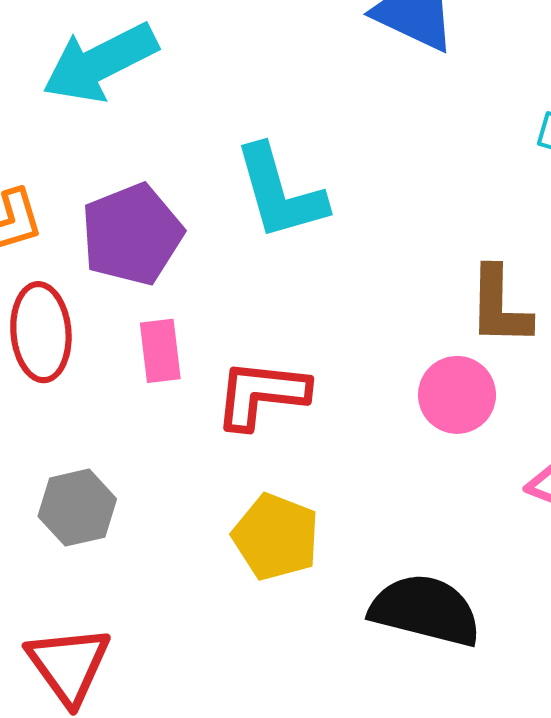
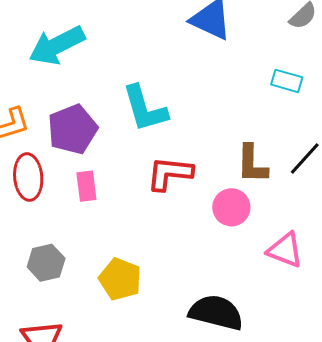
red L-shape: (261, 394) -> (170, 173), moved
yellow pentagon: (276, 537) -> (120, 279), moved

